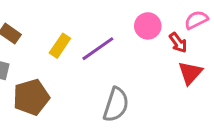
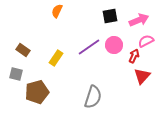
red arrow: (178, 43) -> (134, 56), turned -120
purple line: (98, 49) -> (89, 47), moved

